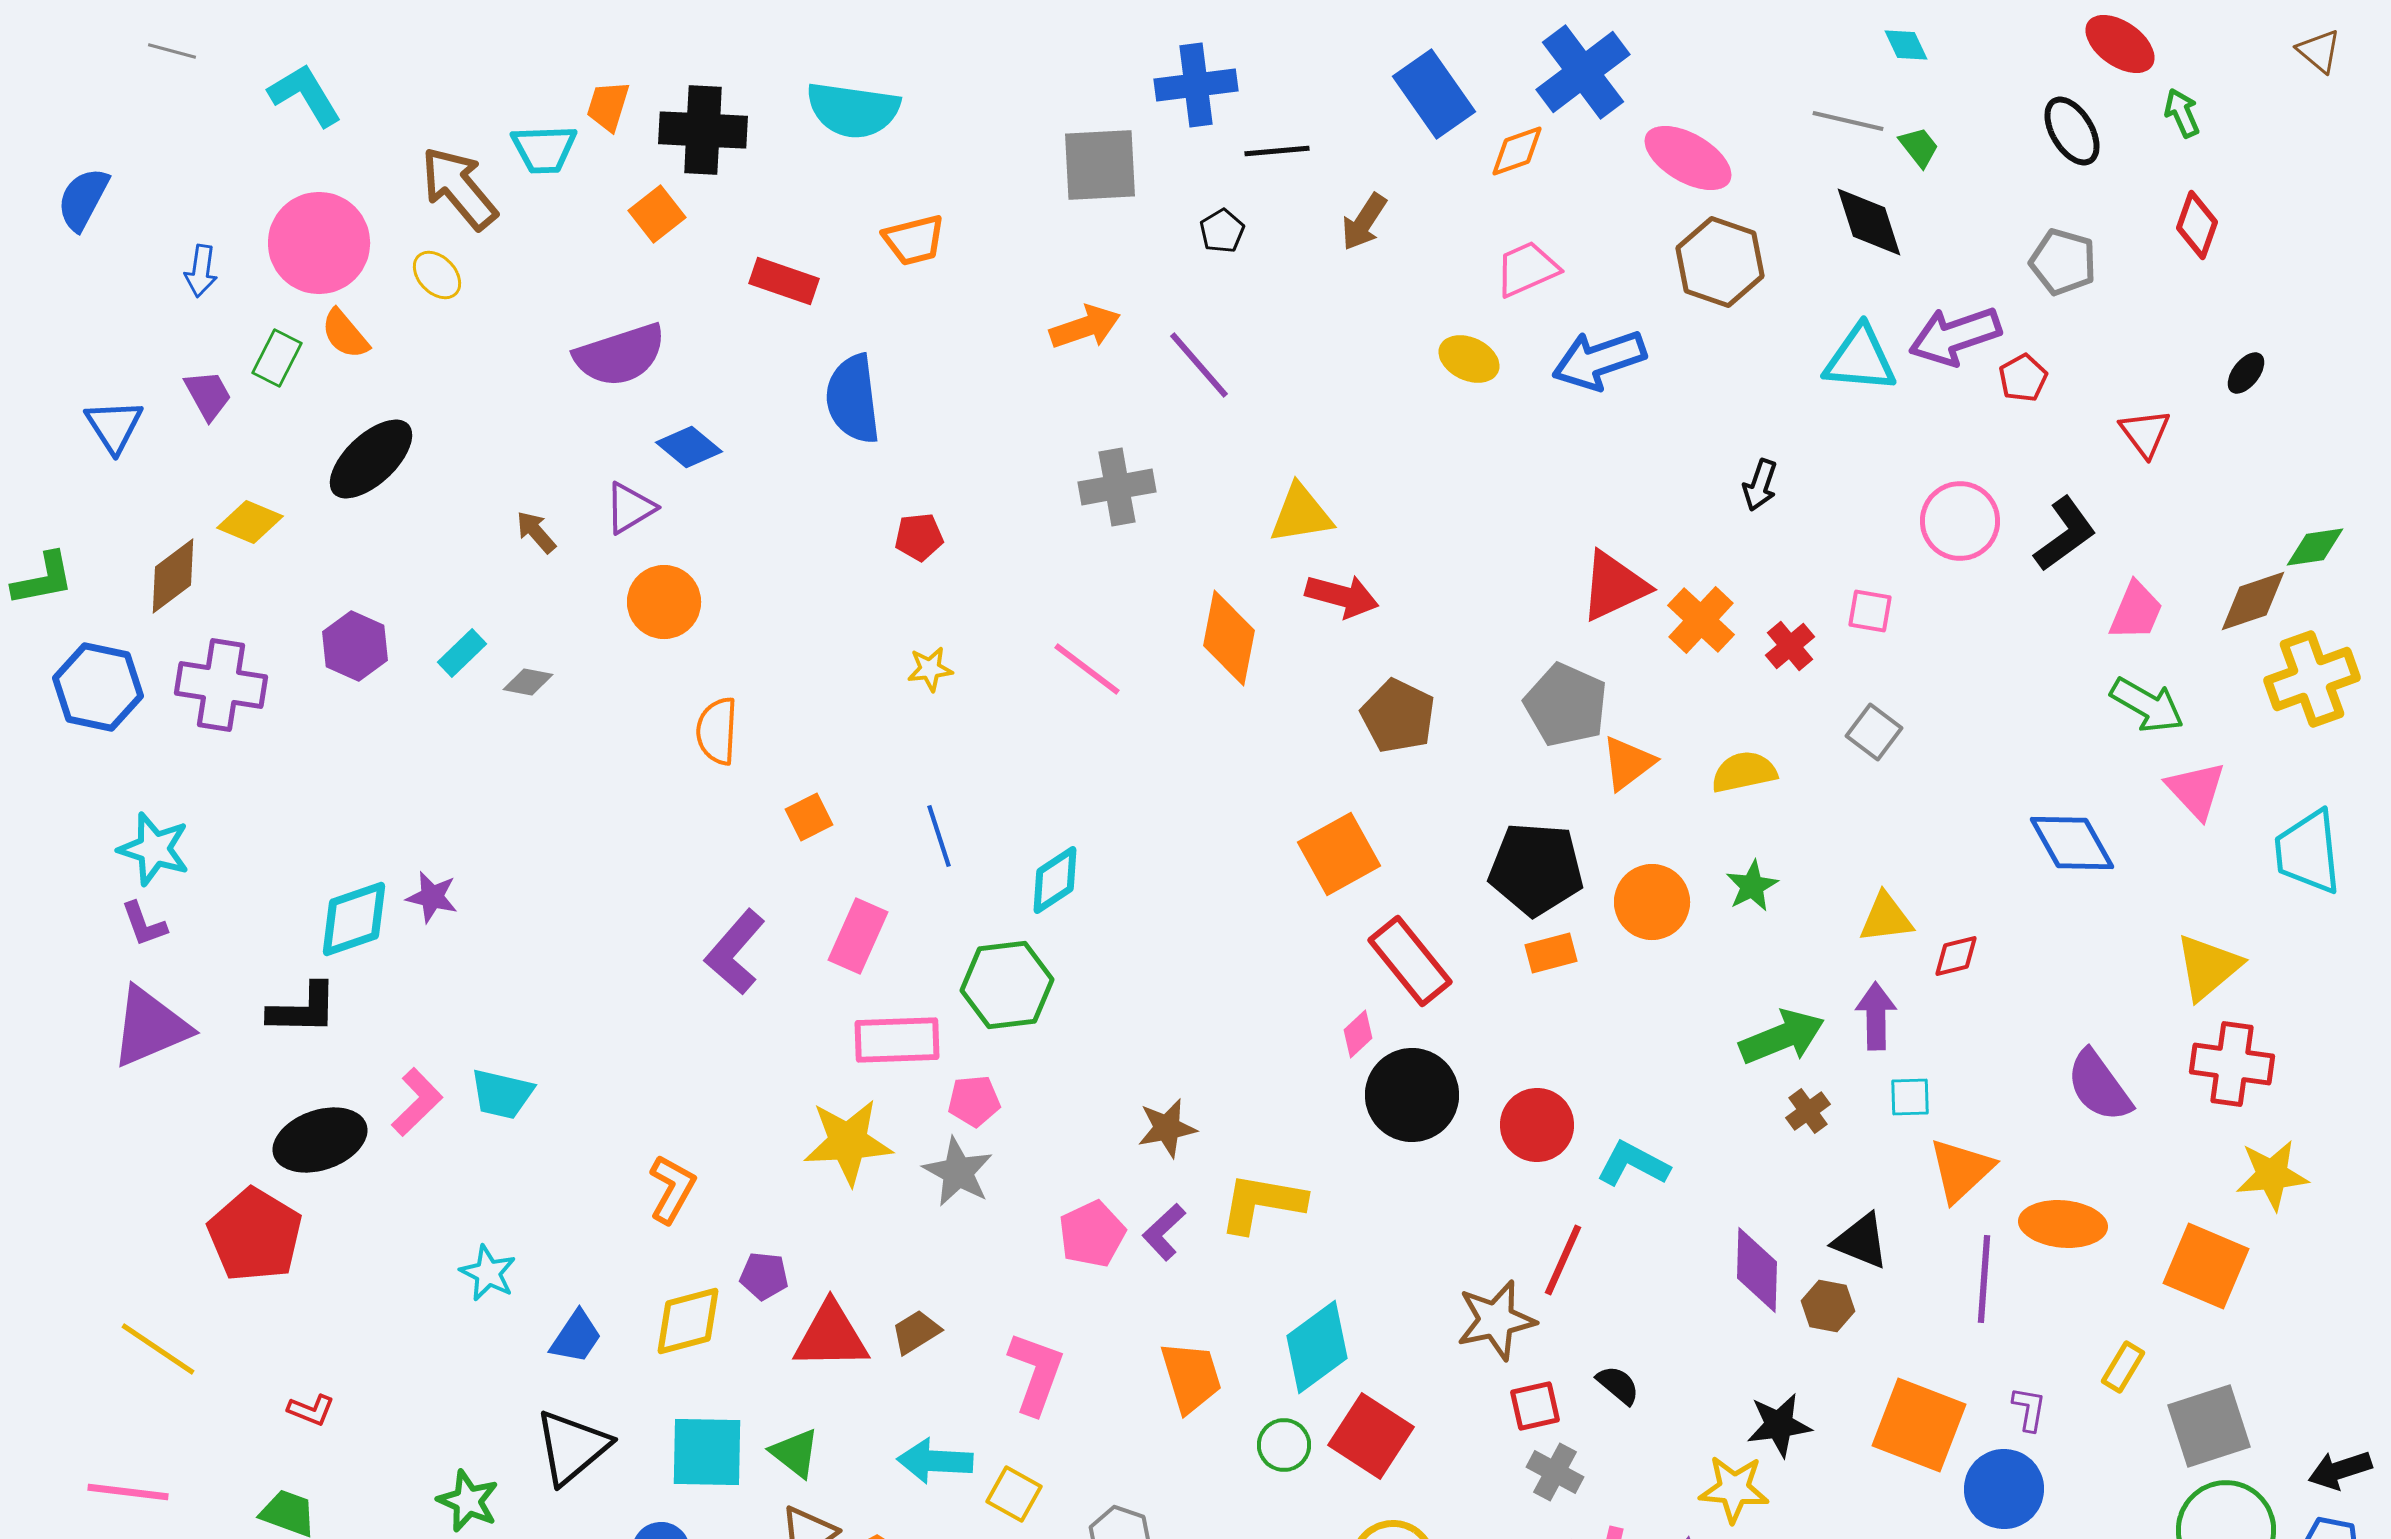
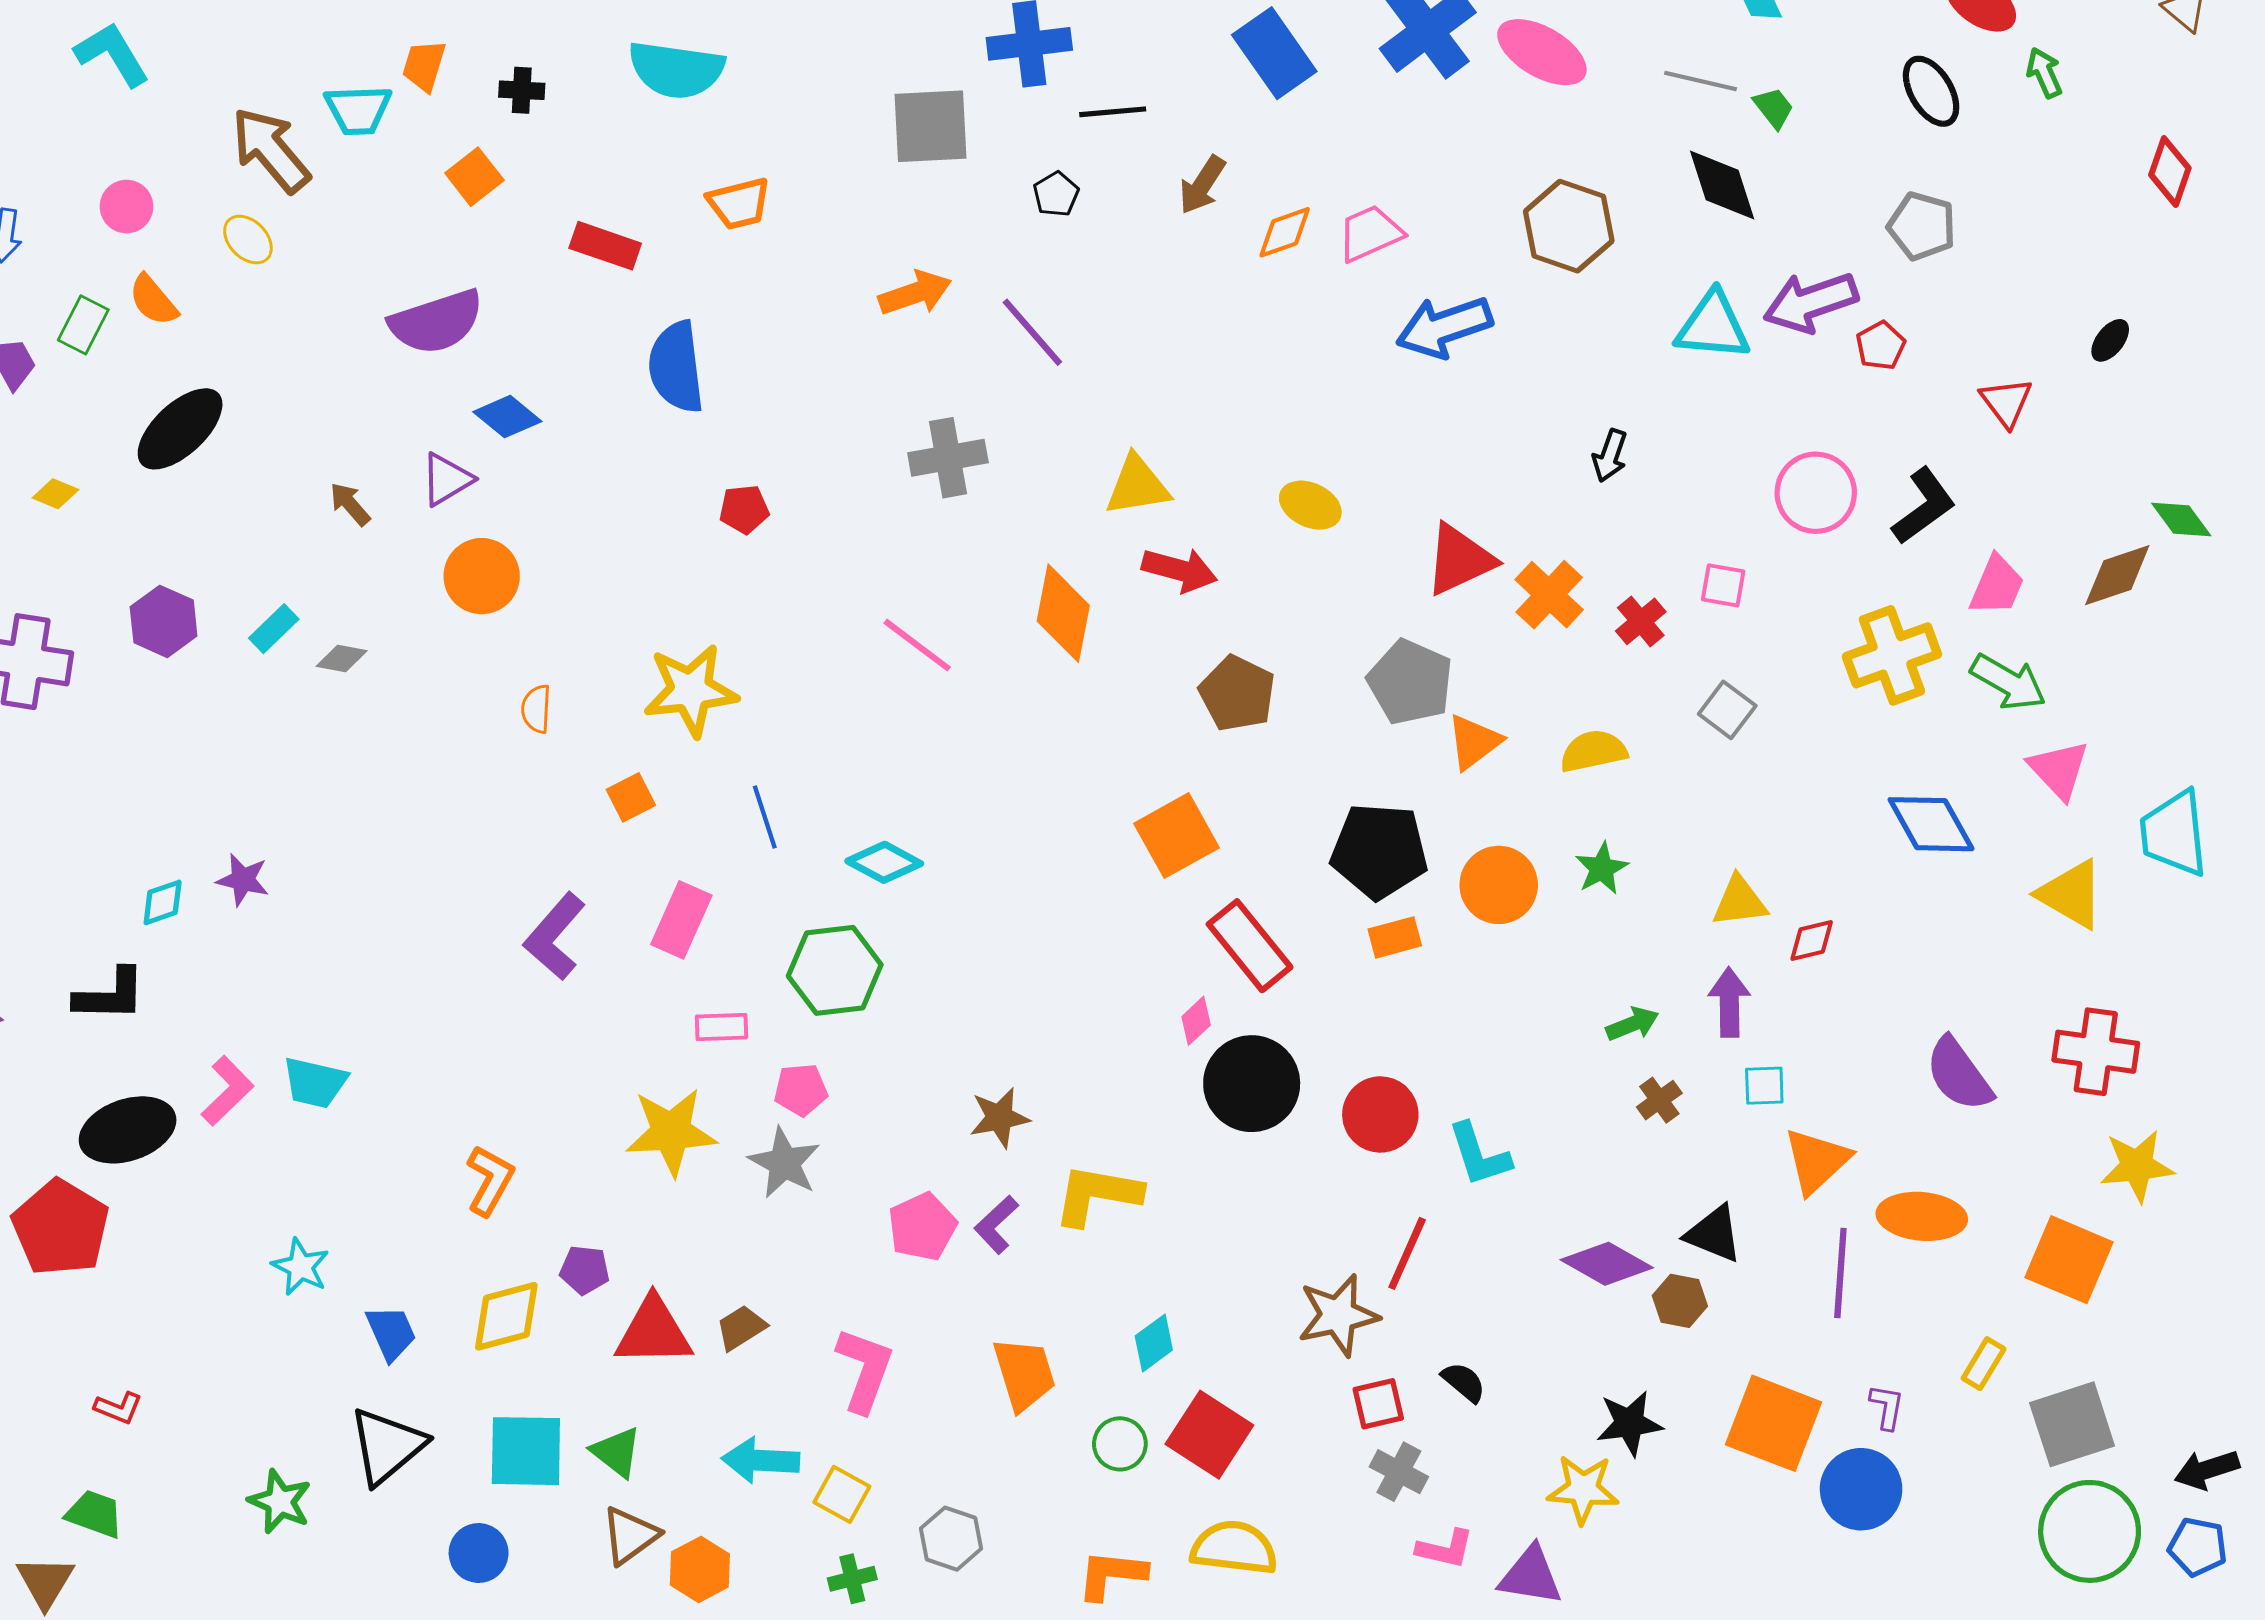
black cross: (703, 130) -> (522, 90), size x0.5
orange diamond: (1517, 151) -> (1285, 232), moved
pink ellipse: (1688, 158) -> (1542, 52), moved
red diamond: (2197, 225) -> (2170, 172), moved
pink circle: (319, 243) -> (127, 207), size x0.5
yellow ellipse: (1469, 359) -> (1310, 505), moved
yellow diamond: (250, 522) -> (55, 494), size x0.7
green diamond: (2315, 547) -> (2181, 519), turned 62
yellow star: (930, 669) -> (691, 690), moved, size x2.0
yellow cross: (2312, 679) -> (1892, 655), moved
orange semicircle: (717, 731) -> (536, 709), size x0.7
cyan diamond: (1055, 880) -> (884, 862), turned 62
cyan diamond: (354, 919) -> (163, 902), size x0.6
yellow triangle: (2208, 967) -> (2071, 894), moved, turned -50
green arrow: (1782, 1037) -> (1633, 1024), size x0.6
pink rectangle: (897, 1040) -> (722, 1027), size x0.6
cyan L-shape: (1633, 1164) -> (1479, 1155), turned -136
purple diamond: (1757, 1270) -> (1607, 1264), turned -62
blue trapezoid: (576, 1337) -> (391, 1333), turned -58
cyan diamond: (1317, 1347) -> (1154, 1343), size x0.6

